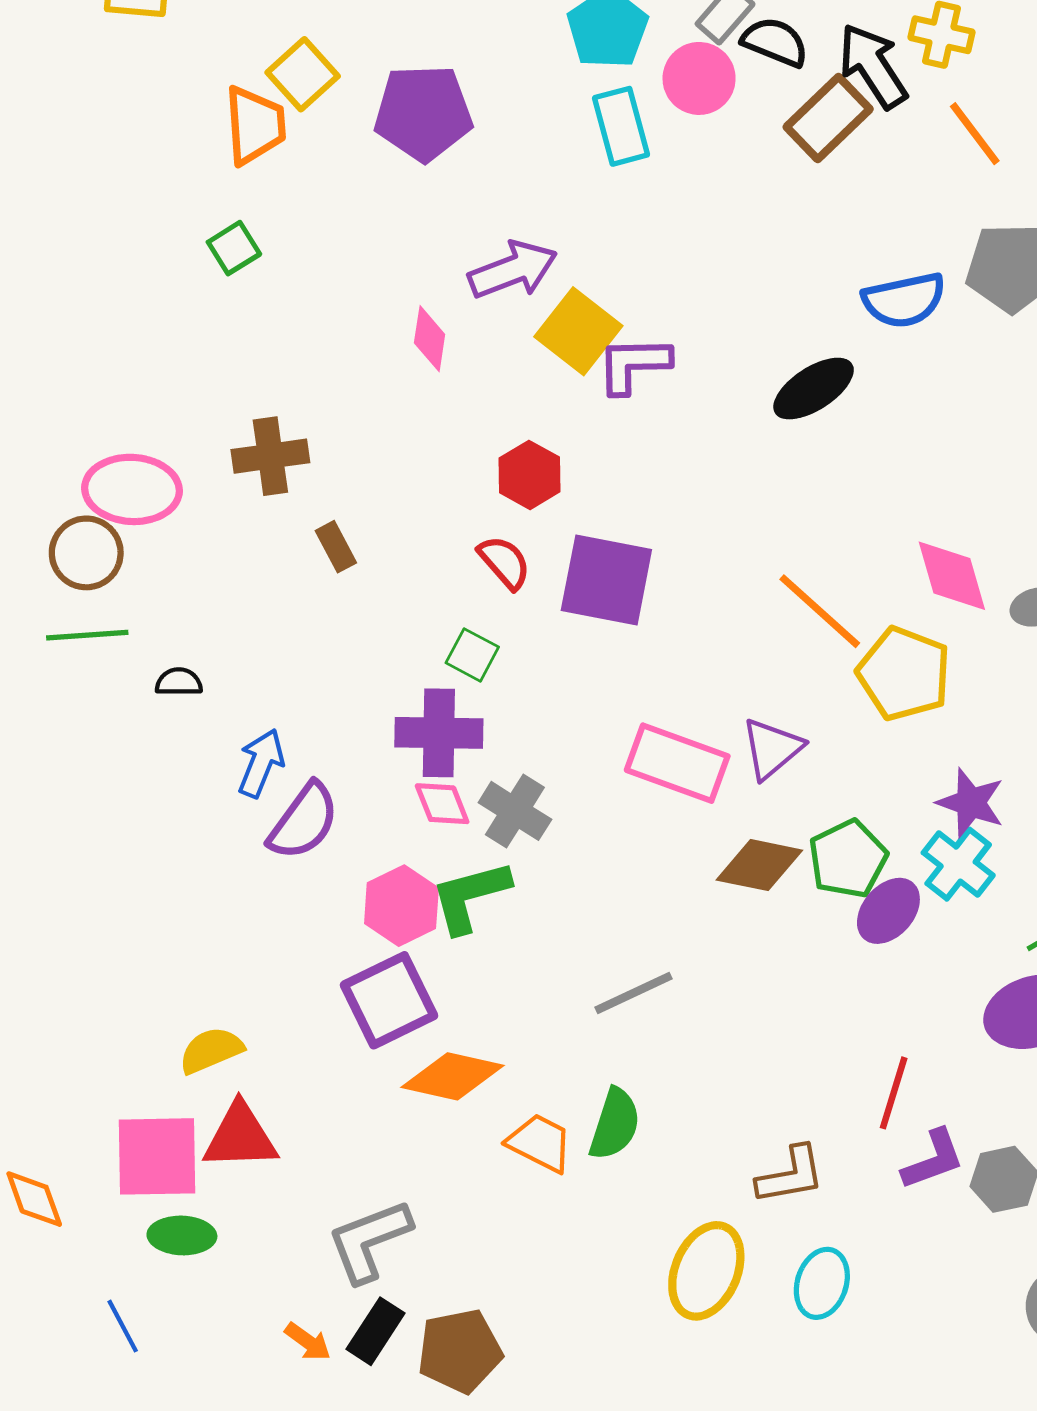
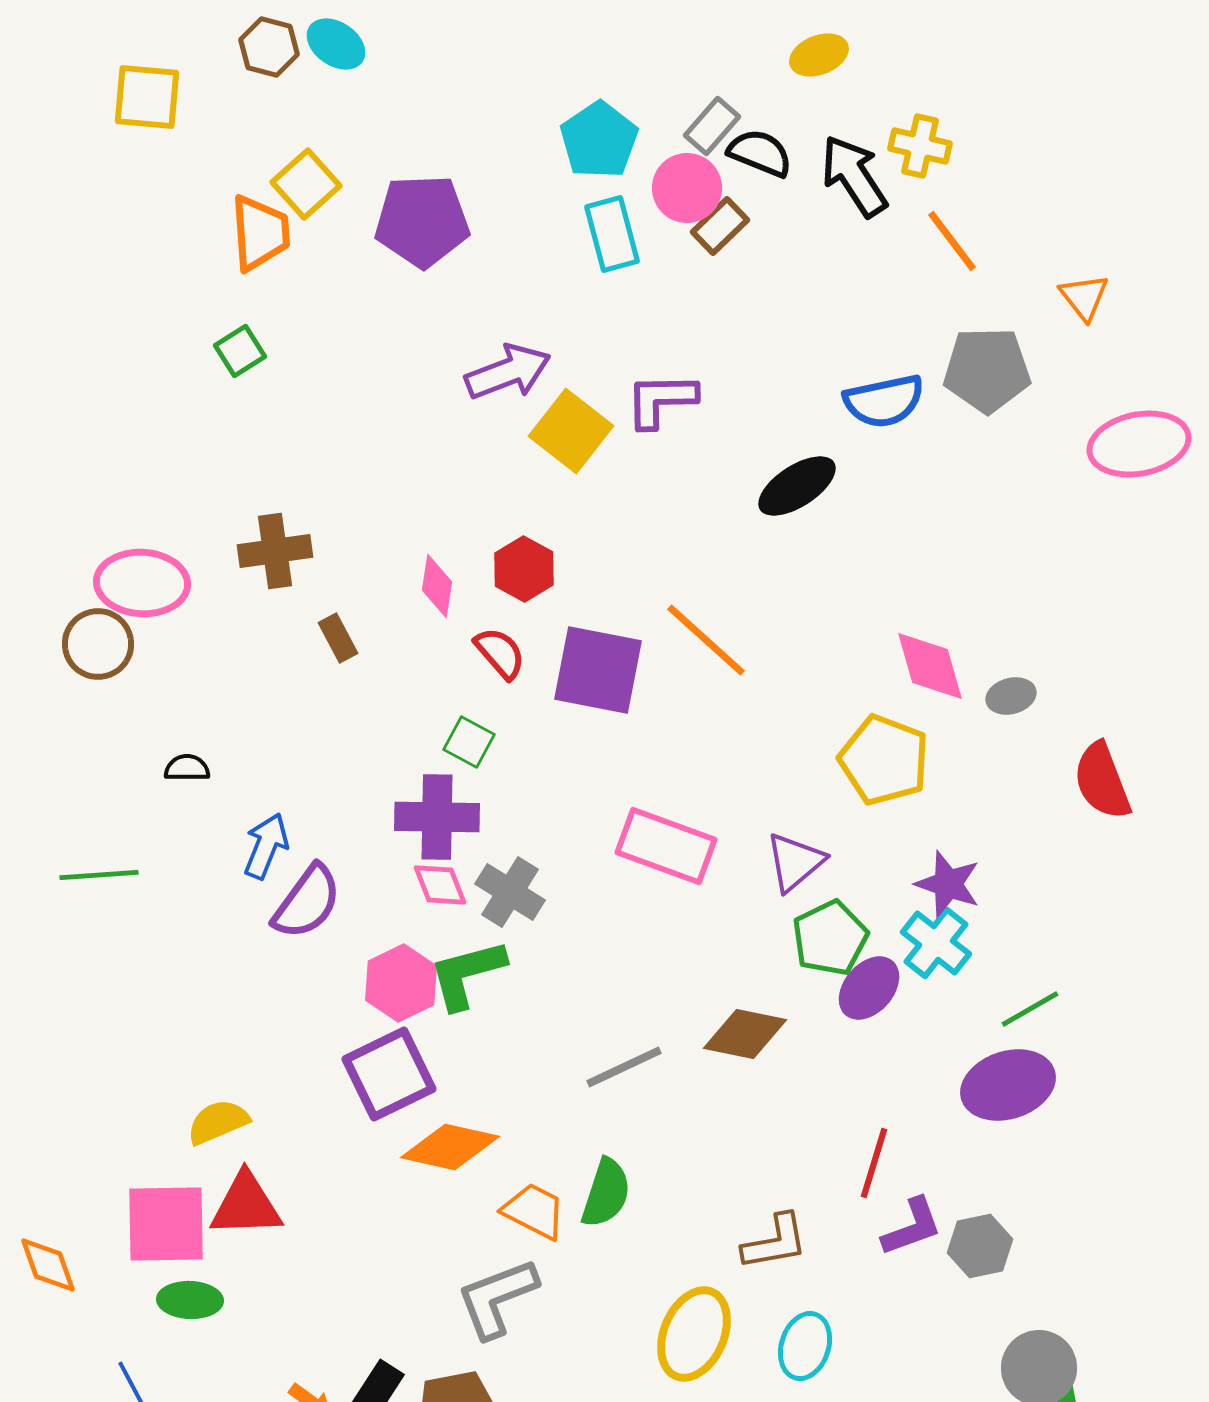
brown rectangle: (828, 118) -> (720, 226), moved, size x0.7
pink diamond: (430, 339) -> (437, 586), moved
purple L-shape: (634, 365) -> (661, 400), moved
orange line: (820, 611) -> (706, 640), moved
green line: (87, 635) -> (99, 875), moved
purple triangle: (772, 749) -> (795, 862), moved
brown diamond: (759, 865) -> (745, 1034), moved
gray L-shape: (369, 1241) -> (497, 1298), moved

